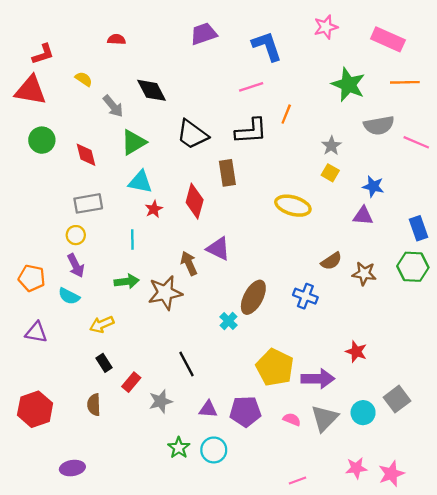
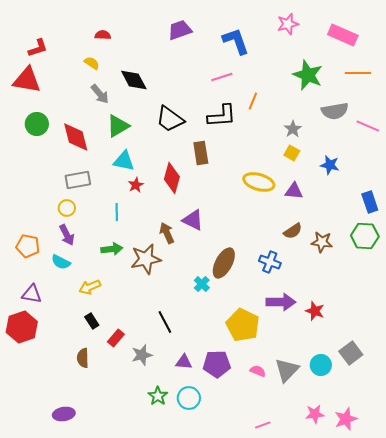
yellow semicircle: (84, 79) -> (92, 63), moved
red diamond: (86, 155) -> (76, 137), size x1.4
purple triangle: (363, 216) -> (294, 191), moved
purple arrow: (318, 379) -> (281, 302), moved
red hexagon: (35, 409) -> (22, 327), moved

